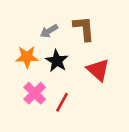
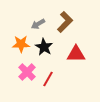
brown L-shape: (84, 28) -> (65, 22), turned 50
red triangle: (98, 70) -> (76, 54), turned -42

